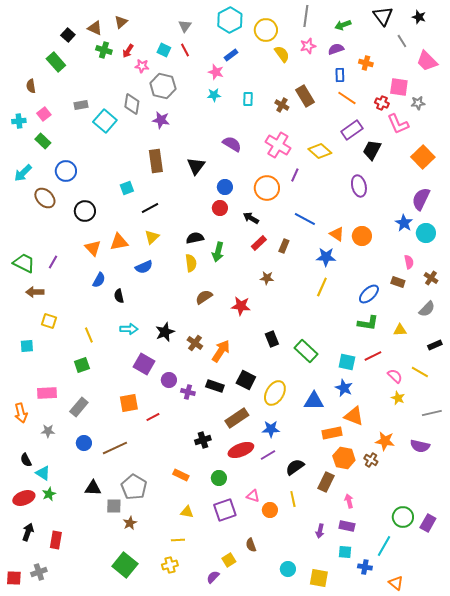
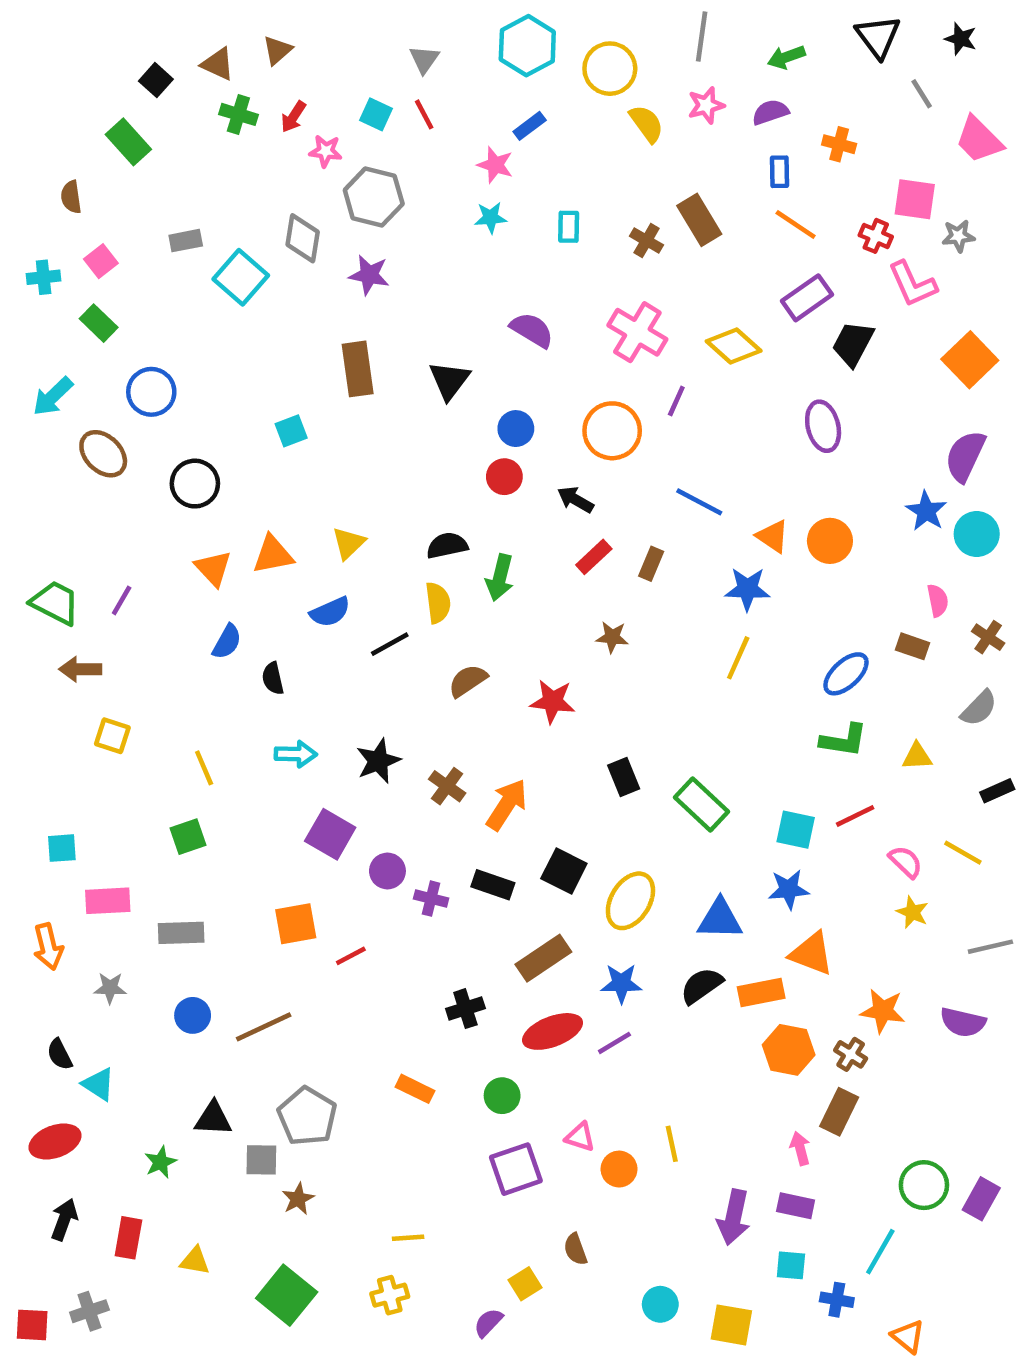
black line: (150, 208) -> (390, 644), moved
cyan square: (27, 346) -> (62, 848), moved
blue star: (344, 388) -> (789, 889), turned -30
gray rectangle: (79, 407) -> (181, 933), turned 48
black semicircle: (295, 467) -> (702, 986), moved
brown rectangle: (326, 482) -> (839, 1112), moved
green star: (49, 494) -> (160, 1162), moved
yellow triangle: (187, 512) -> (195, 1261), moved
purple arrow: (320, 531) -> (734, 1217), size x1.6

